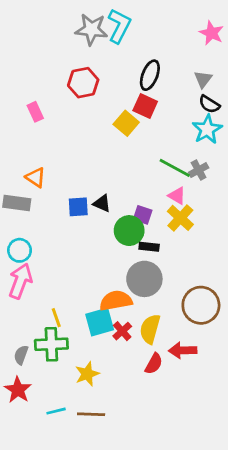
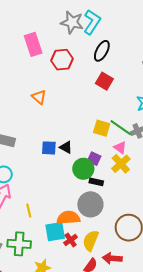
black ellipse: (150, 75) -> (102, 51), moved
pink rectangle: (35, 112) -> (33, 44), moved, size x1.6
yellow square: (126, 123) -> (102, 128), moved, turned -30
orange triangle: (36, 177) -> (39, 97), moved
yellow line: (56, 318) -> (29, 211), moved

